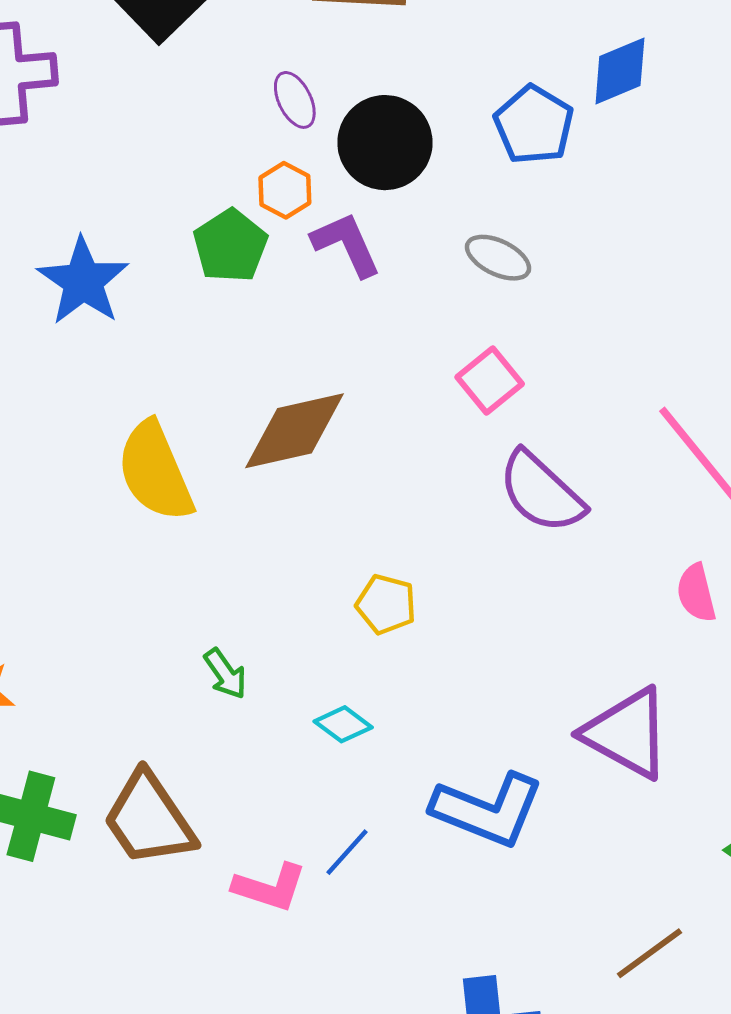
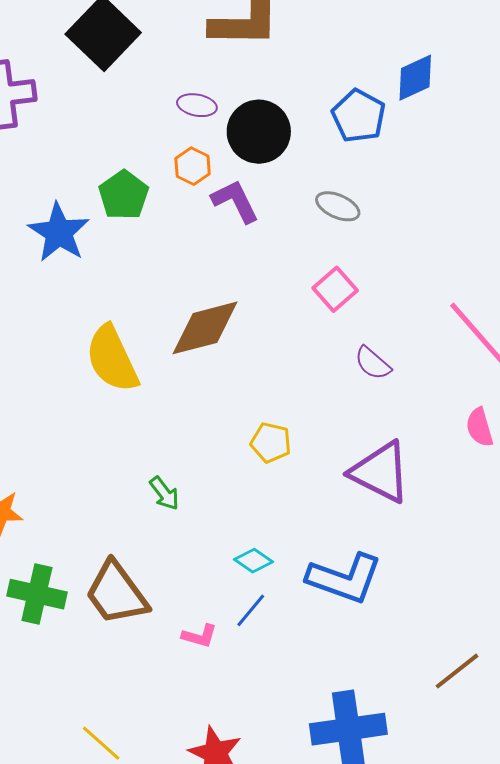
purple ellipse: (295, 100) -> (197, 105), turned -51
green pentagon: (230, 246) -> (124, 195), moved
purple semicircle: (541, 492) -> (373, 363), size x0.6
cyan diamond: (343, 724) -> (254, 561), moved
purple triangle: (627, 733) -> (380, 472), moved
pink L-shape: (270, 887) -> (200, 636), size x0.7

